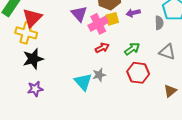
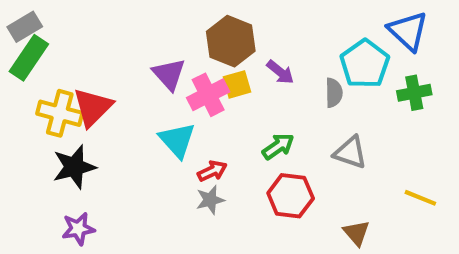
purple arrow: (133, 13) -> (280, 72), turned -128
red triangle: (32, 18) -> (93, 107), moved
red arrow: (102, 48) -> (212, 171), moved
cyan triangle: (83, 82) -> (177, 140), moved
brown triangle: (170, 91) -> (356, 233), turned -32

